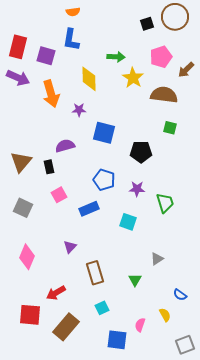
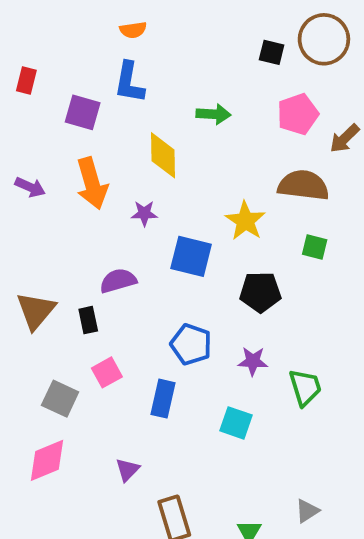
black square: (147, 24) -> (272, 52), turned 32
red rectangle: (18, 47) -> (26, 80), moved, size x0.6
purple arrow: (18, 78) -> (30, 187), moved, size x0.7
yellow star: (133, 78) -> (245, 221), moved
gray square: (23, 208) -> (60, 399), moved
blue rectangle: (89, 209) -> (163, 399), turned -54
pink diamond: (27, 257) -> (47, 460), moved, turned 45
gray triangle: (157, 259) -> (307, 511), moved

